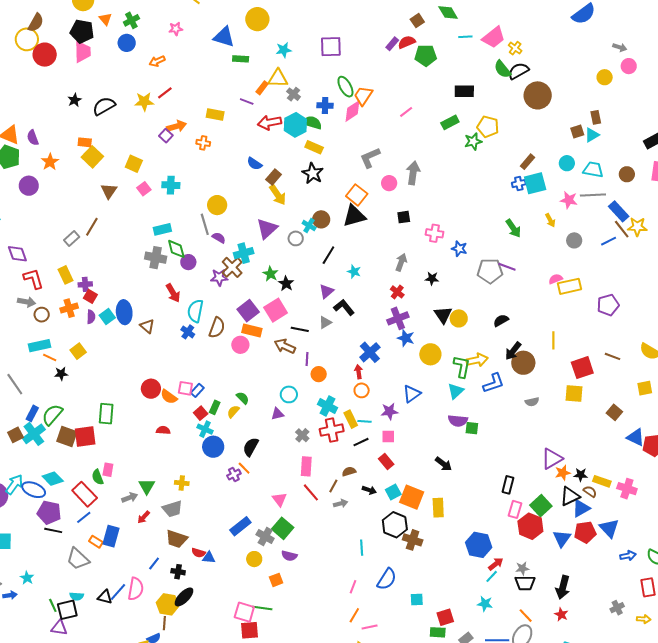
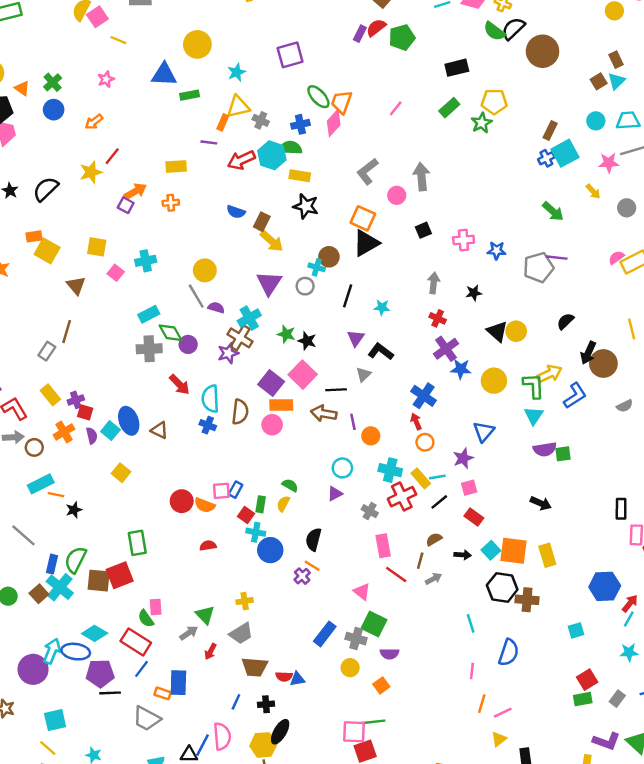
yellow square: (78, 351) -> (121, 473), moved
cyan square: (417, 599) -> (576, 630), moved

